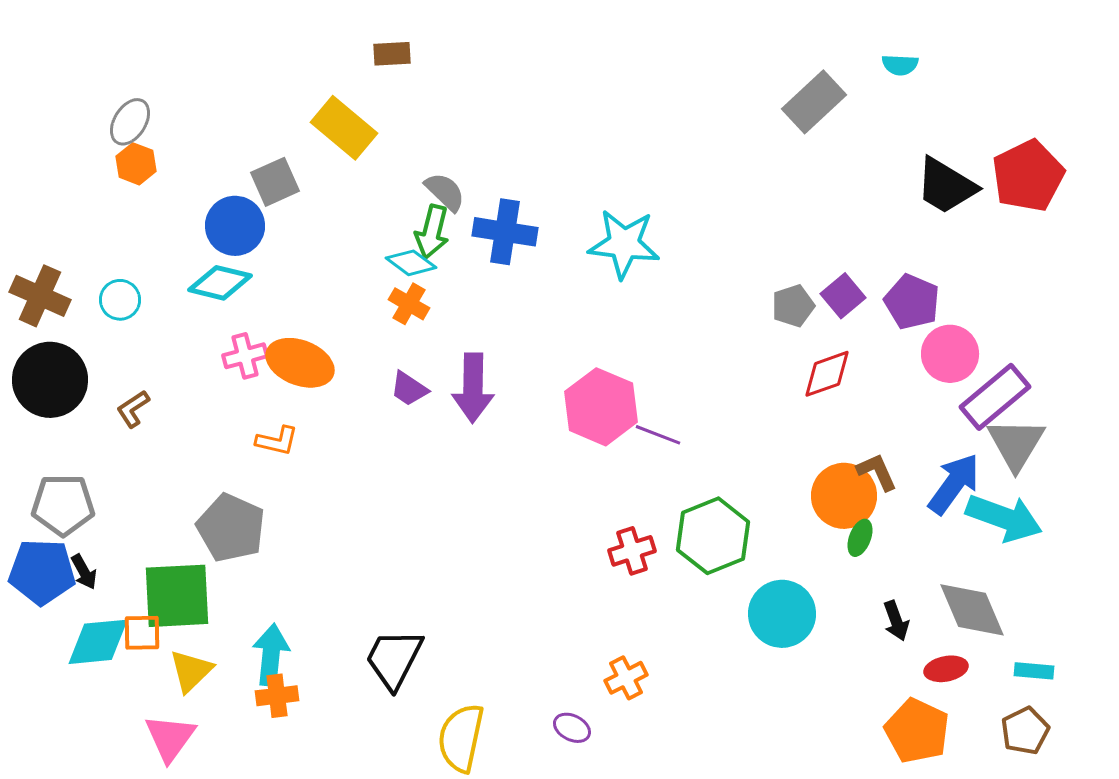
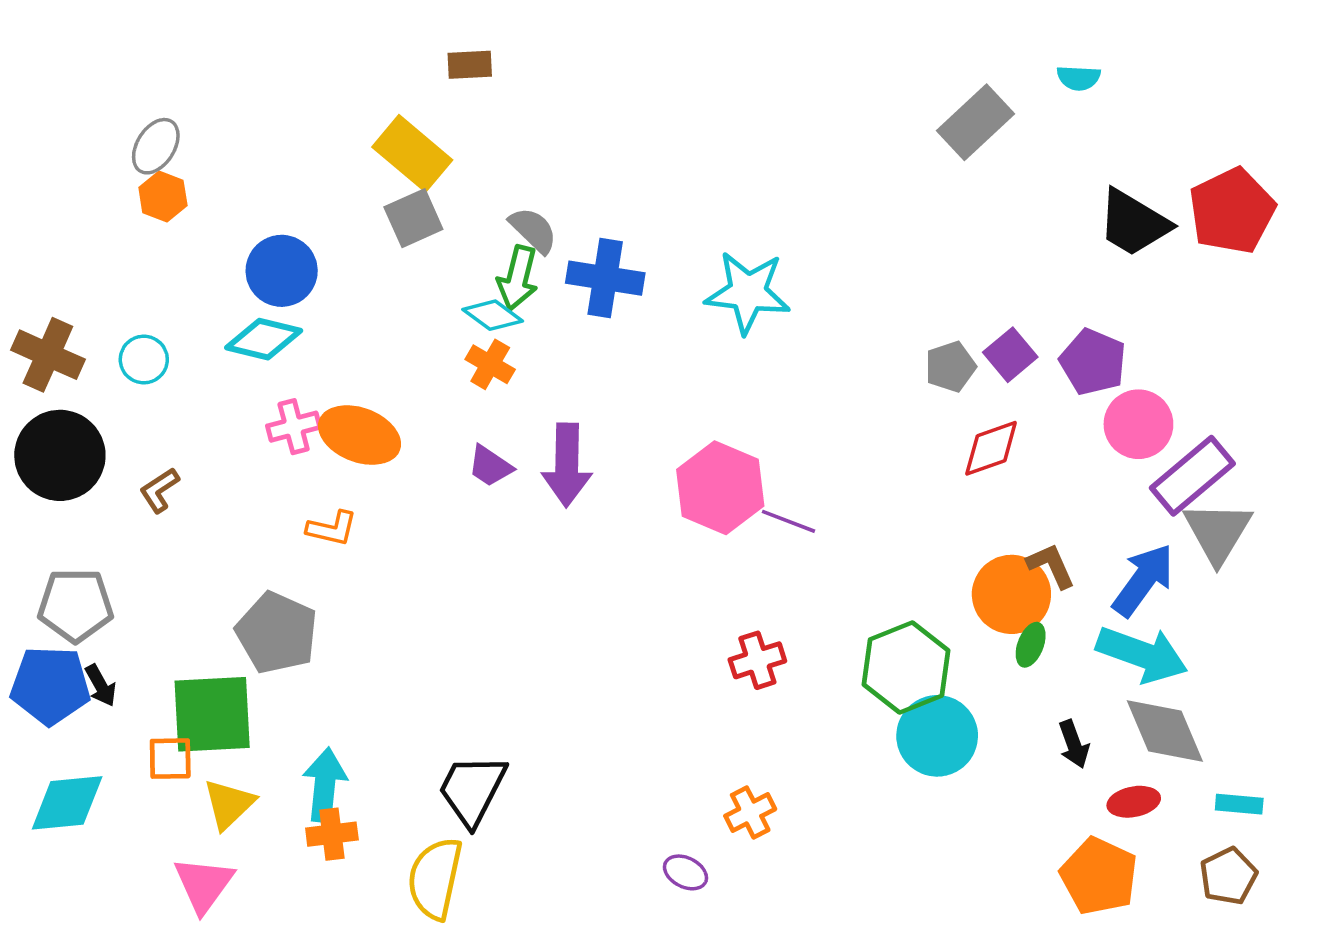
gray square: (275, 182) -> (413, 218), moved
cyan arrow: (1004, 518) -> (1142, 654), moved
green hexagon: (713, 536) -> (906, 668), moved
cyan diamond: (98, 642) -> (67, 803), moved
yellow semicircle: (461, 738) -> (435, 878), moved

